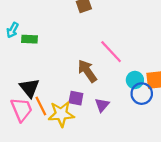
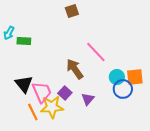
purple square: (76, 98) -> (65, 93), turned 32
orange line: (41, 106) -> (33, 112), moved
pink trapezoid: (22, 109) -> (42, 92), moved

